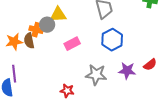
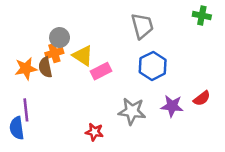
yellow triangle: (58, 15) -> (83, 56), moved, turned 36
gray circle: (47, 25) -> (60, 38), moved
orange cross: (36, 30) -> (54, 53), turned -32

